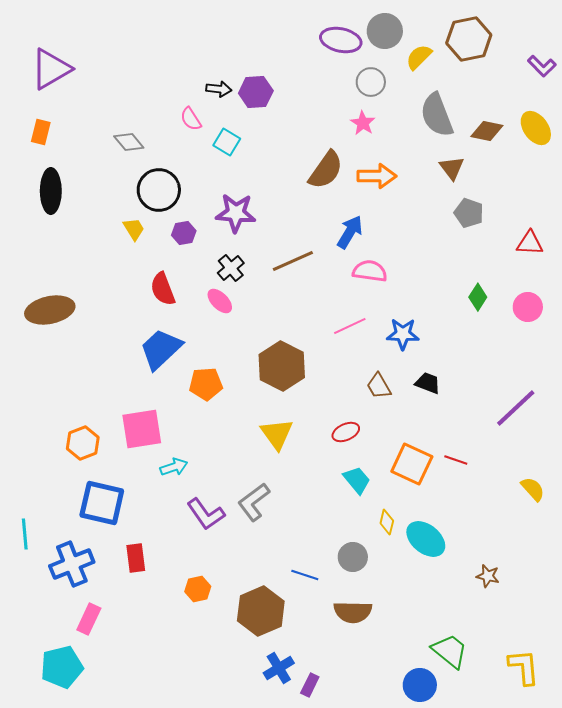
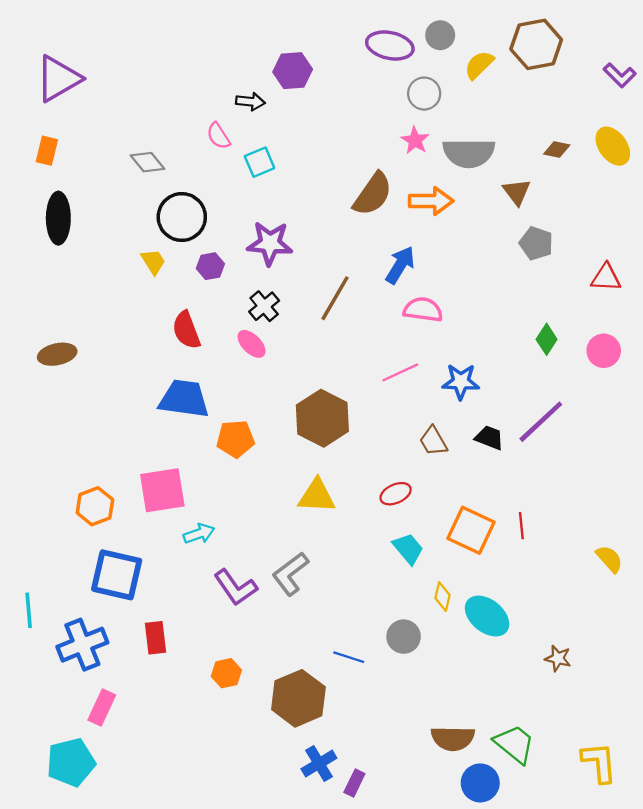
gray circle: (385, 31) -> (440, 35), size x0.7
purple hexagon: (256, 92) -> (293, 71), moved
gray semicircle: (437, 115) -> (469, 153), moved, turned -69
brown diamond: (487, 131) -> (557, 150), size x0.7
cyan square: (227, 142) -> (260, 162), turned 36
brown line: (293, 261) -> (335, 298), turned -36
brown ellipse: (50, 310) -> (57, 354), size x0.7
blue trapezoid: (161, 349) -> (184, 399), turned 51
purple line: (516, 408) -> (541, 422), moved
yellow triangle: (277, 434) -> (317, 496), turned -51
red line: (456, 460) -> (521, 526), turned 65
brown semicircle: (353, 612) -> (453, 738), moved

